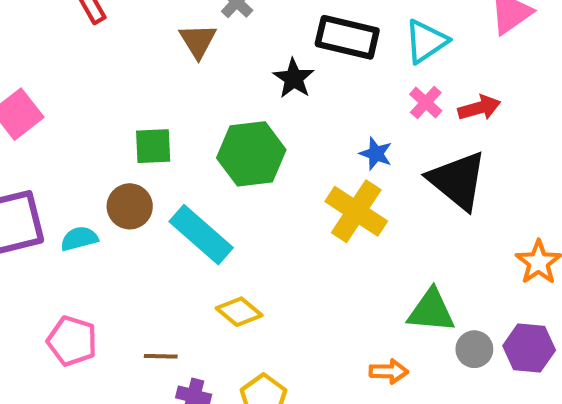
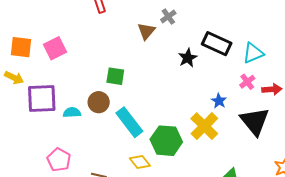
green hexagon: (251, 154) -> (166, 141), moved

